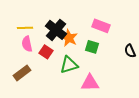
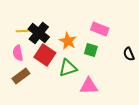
black cross: (56, 30) -> (39, 33), moved
pink semicircle: (27, 44) -> (18, 53), moved
red square: (46, 52) -> (45, 55), size x1.5

